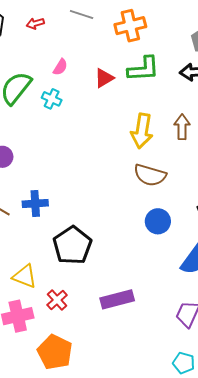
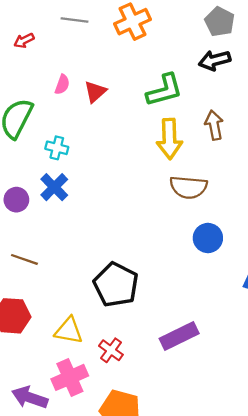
green L-shape: (143, 69) -> (164, 90), moved
red triangle: (104, 78) -> (95, 92), moved
cyan cross: (52, 99) -> (57, 148), moved
blue cross: (35, 204) -> (54, 187), moved, turned -30

